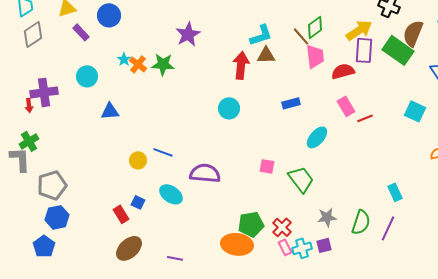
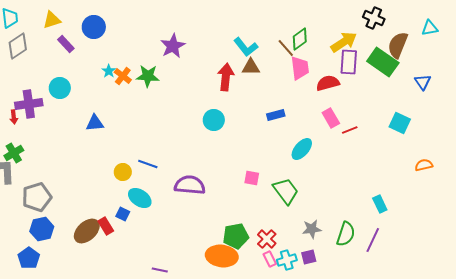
cyan L-shape: (261, 35) -> (246, 47), turned 70
cyan circle: (87, 76) -> (60, 88), moved
cyan ellipse: (171, 194) -> (140, 198), moved
brown ellipse: (129, 248) -> (87, 231), moved

